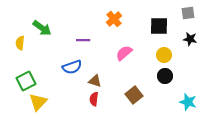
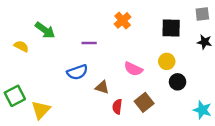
yellow semicircle: (20, 43) -> (21, 46), turned 112
pink semicircle: (124, 53) -> (133, 69), moved, turned -114
yellow circle: (164, 55) -> (167, 61), moved
green square: (26, 81) -> (15, 96), moved
red semicircle: (94, 99) -> (117, 107), moved

